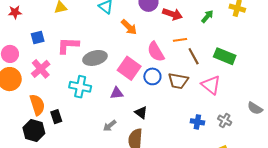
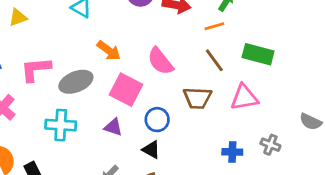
orange arrow: (129, 27) -> (109, 51), moved
orange line: (180, 40) -> (214, 26), moved
blue circle: (152, 76) -> (157, 120), moved
pink triangle: (211, 85) -> (244, 97), turned -40
purple triangle: (117, 93) -> (113, 127), turned 32

